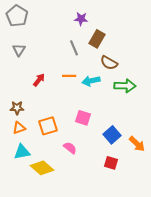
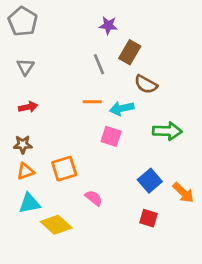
red arrow: (39, 80) -> (28, 107), moved, turned 40
green arrow: (125, 86) -> (167, 131), moved
pink square: (83, 118) -> (111, 136), moved

